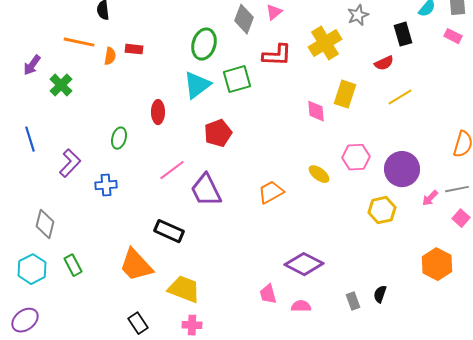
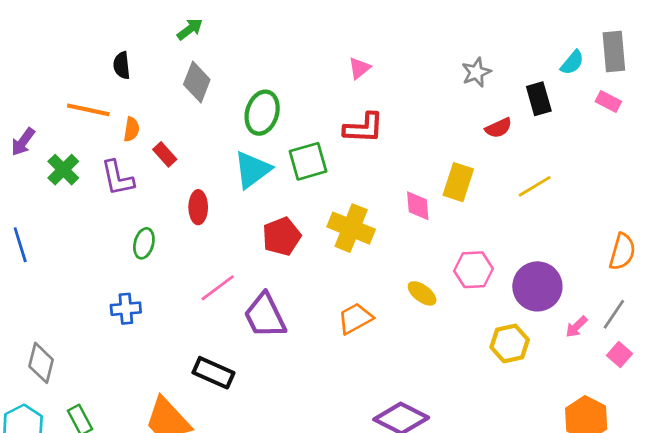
gray diamond: (244, 19) -> (197, 82), moved
yellow cross: (325, 43) -> (351, 228), moved, turned -36
red rectangle: (134, 49) -> (165, 154), moved, turned 42
red semicircle: (384, 63) -> (499, 128), moved
purple L-shape: (70, 163) -> (118, 178), moved, turned 124
gray line: (457, 189) -> (614, 314), turned -45

